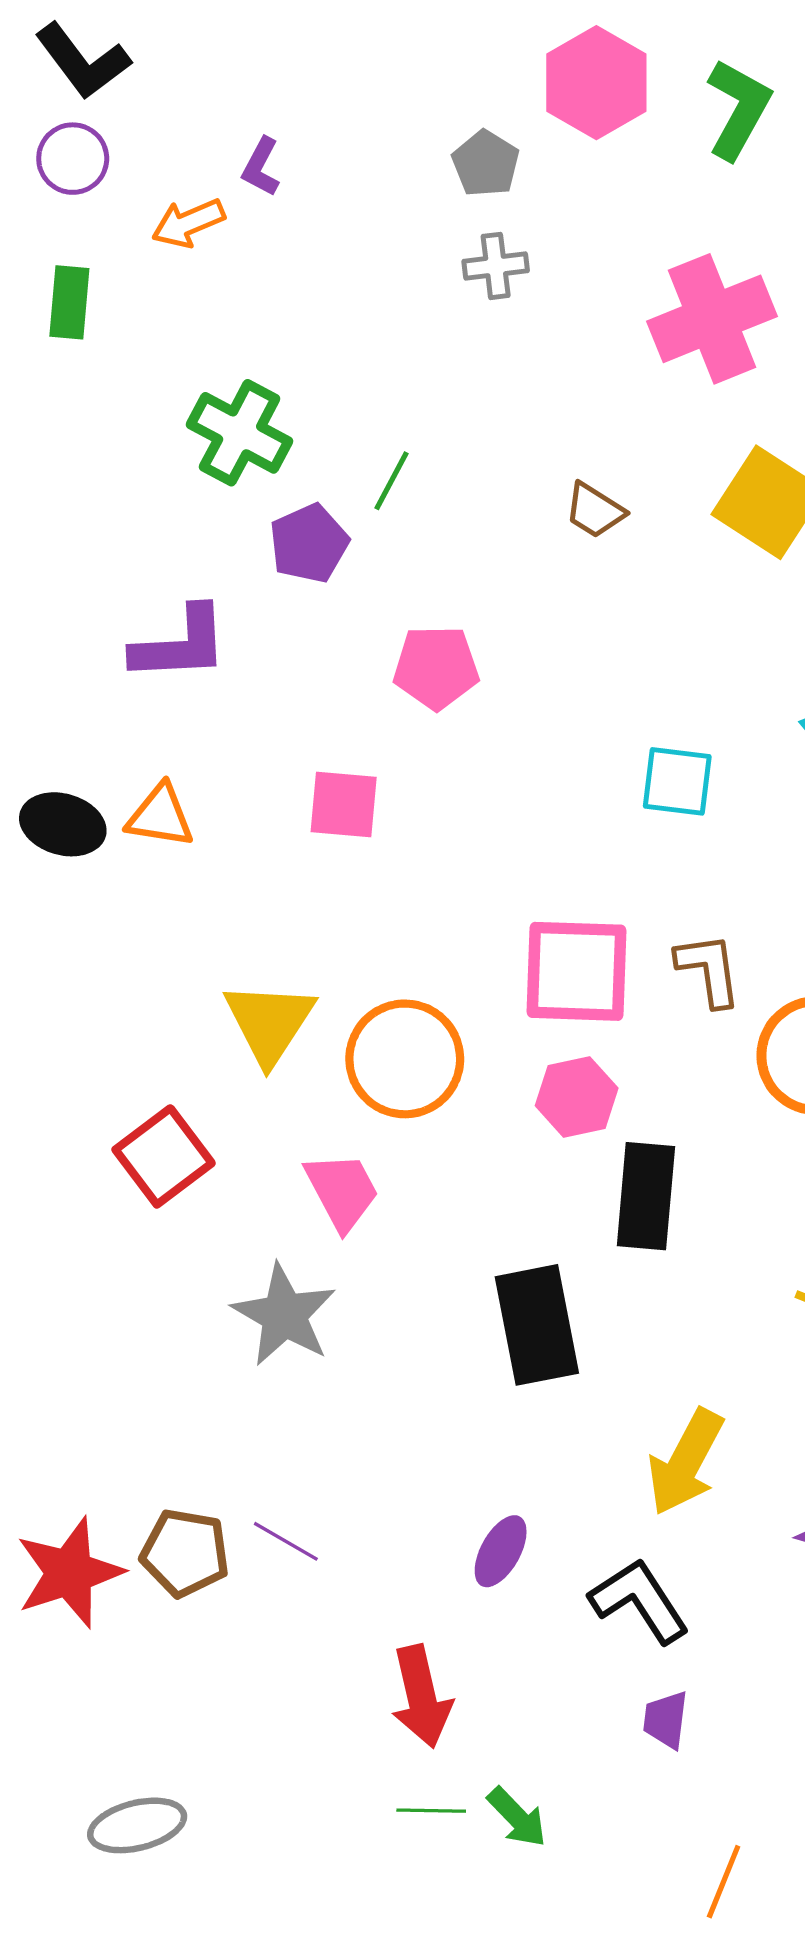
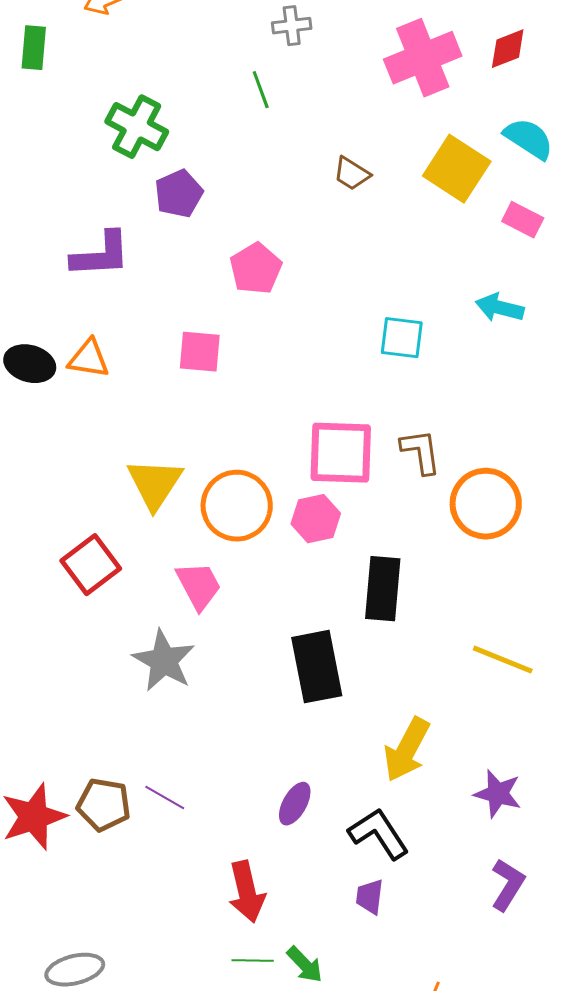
green line: (392, 481) -> (261, 90), moved, turned -48
pink pentagon: (436, 667) -> (256, 269), turned -30
pink hexagon: (577, 1097) -> (316, 519), moved
purple trapezoid: (666, 1720) -> (370, 897), moved

